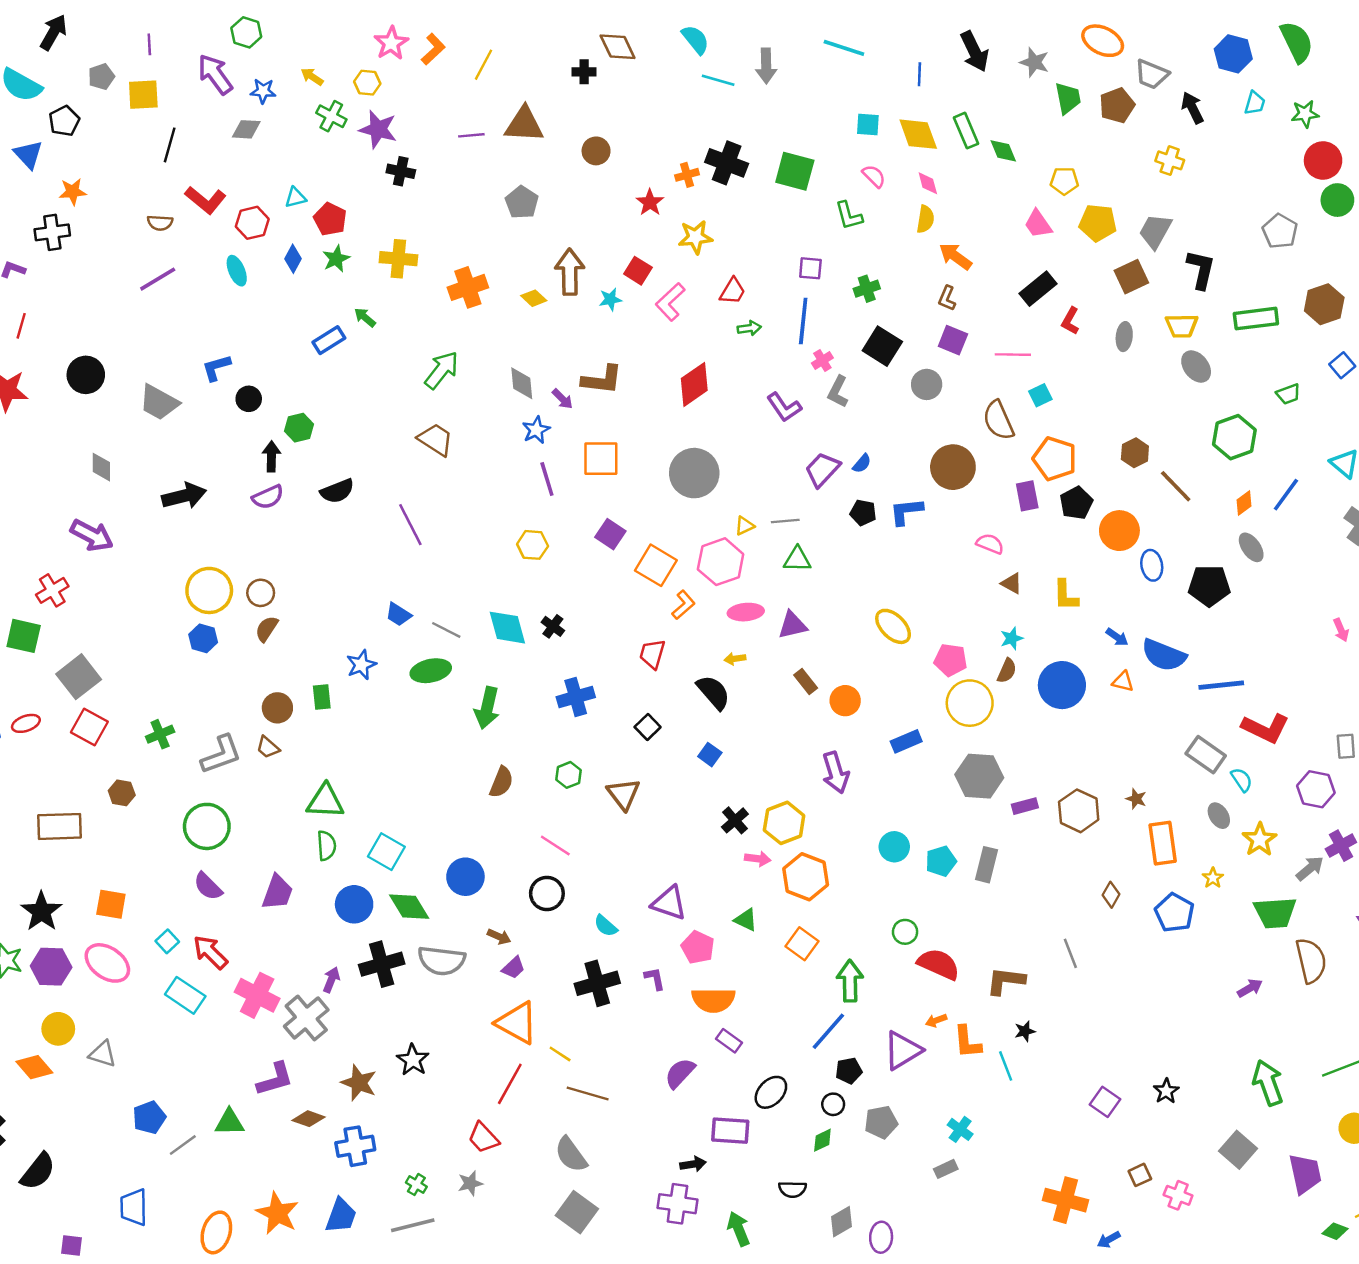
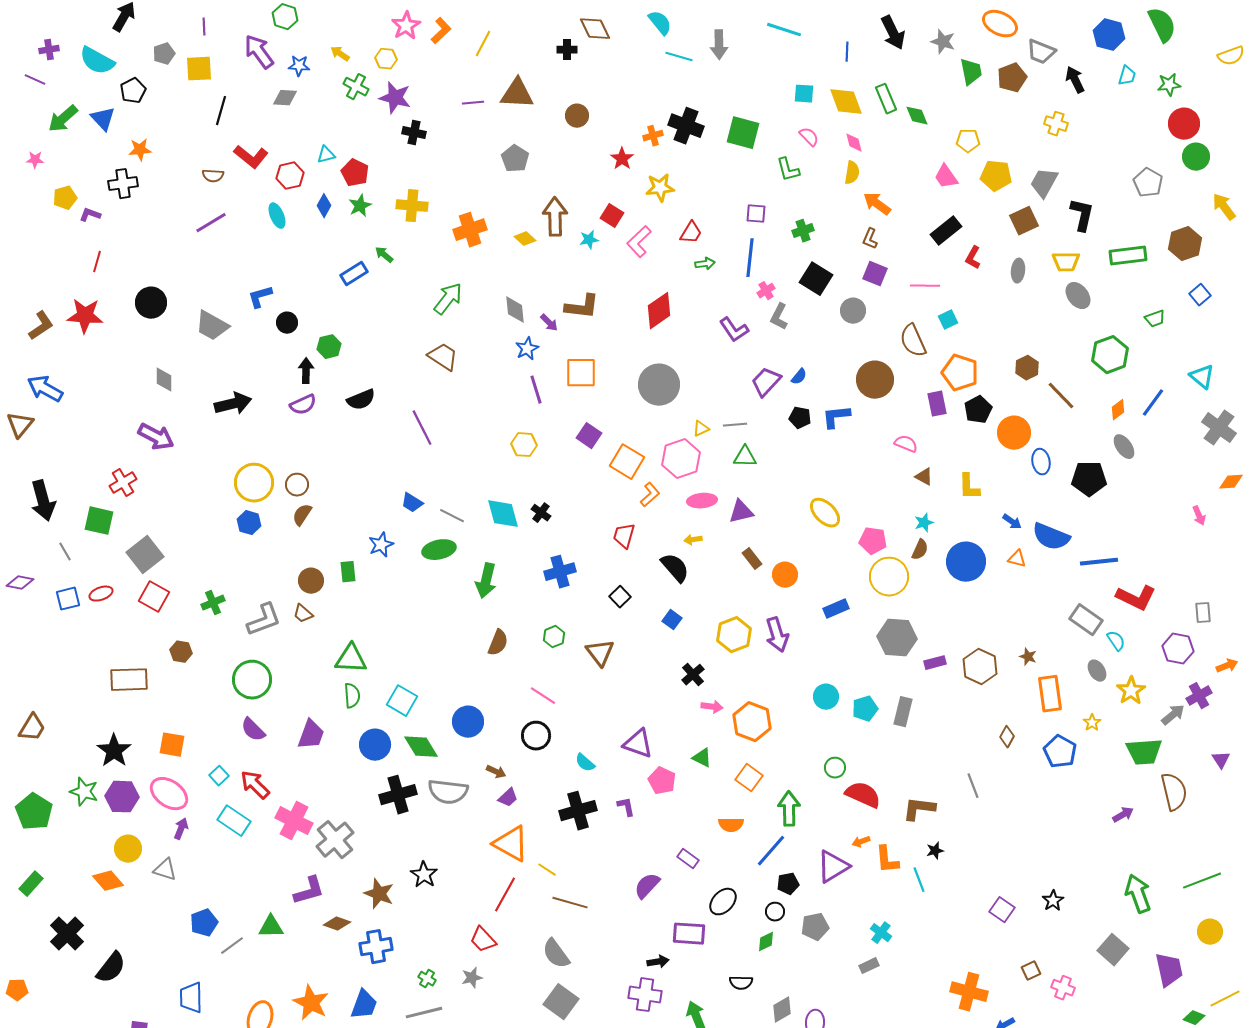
yellow hexagon: (784, 823) -> (734, 635), moved
purple arrow: (331, 980) -> (181, 829), moved
orange semicircle: (713, 1000) -> (731, 825), moved, size x0.7

